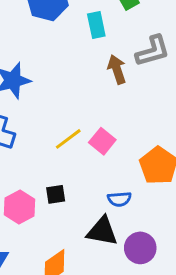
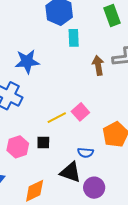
cyan rectangle: (96, 25) -> (74, 38), moved
yellow line: (68, 139) -> (57, 118), moved

